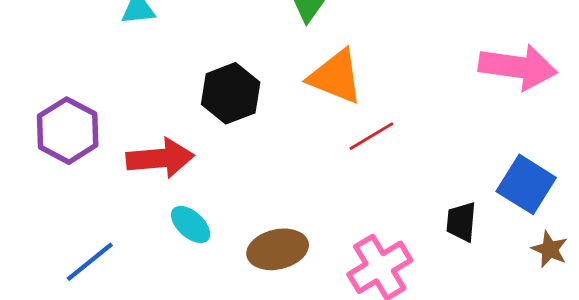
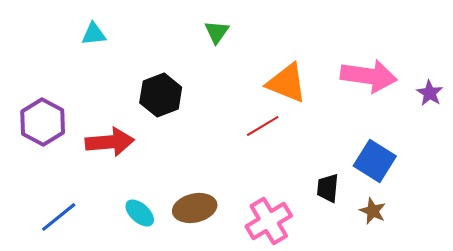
orange triangle: (336, 77) -> (287, 83), moved
cyan ellipse: (191, 224) -> (140, 213), moved
brown star: (550, 249) -> (373, 211), moved

